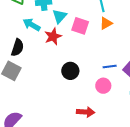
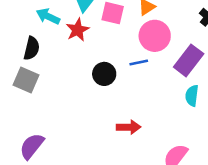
blue line: (110, 67) -> (139, 62), moved
pink circle: (103, 86) -> (155, 36), moved, size x1.5

